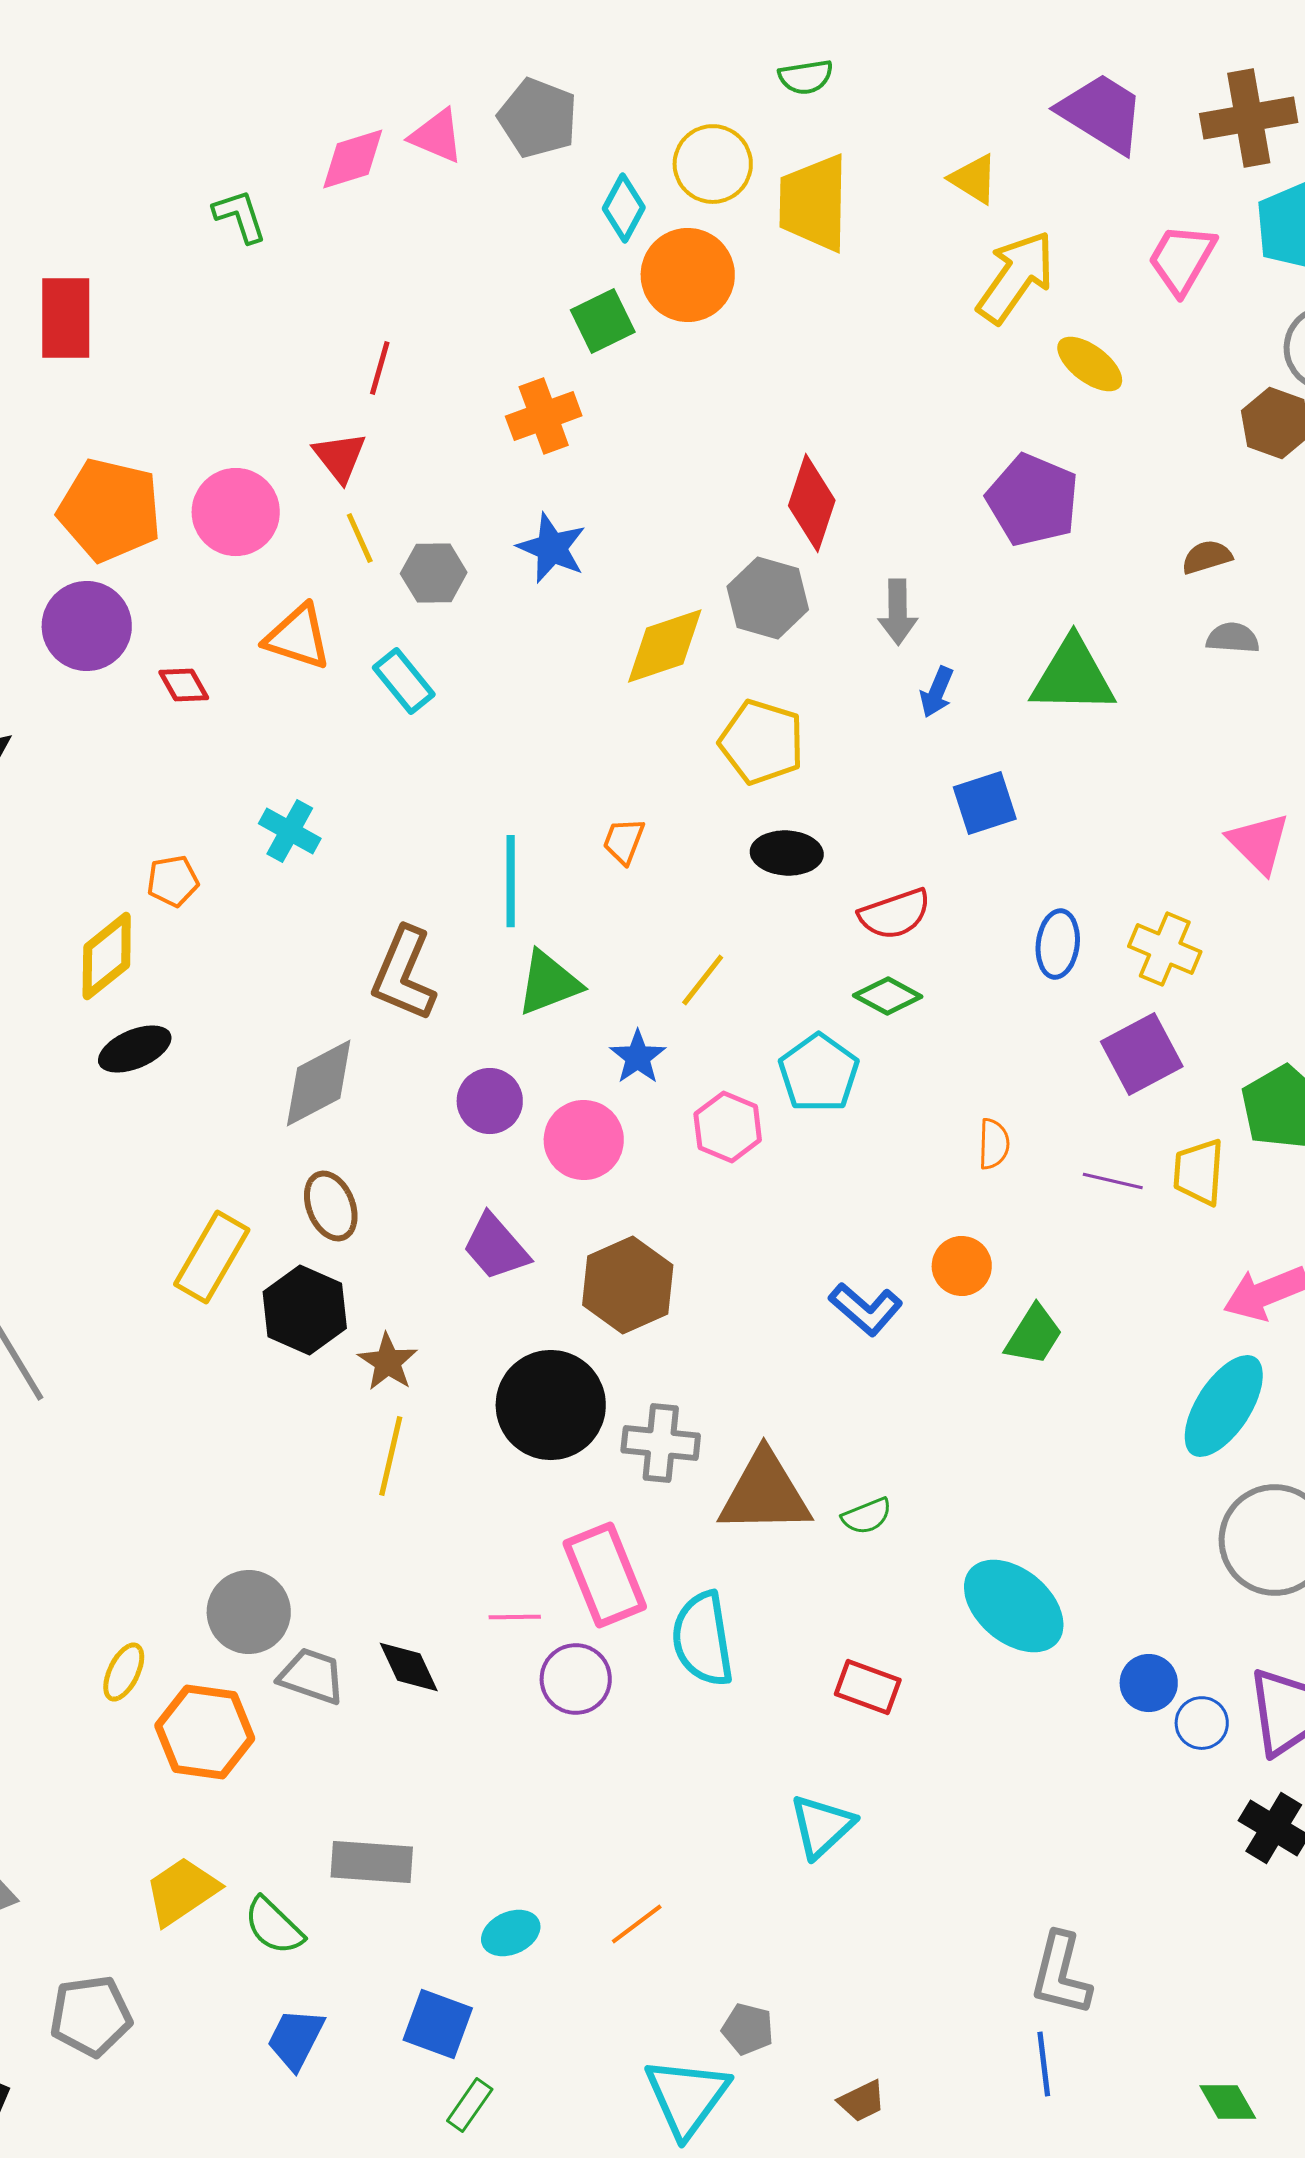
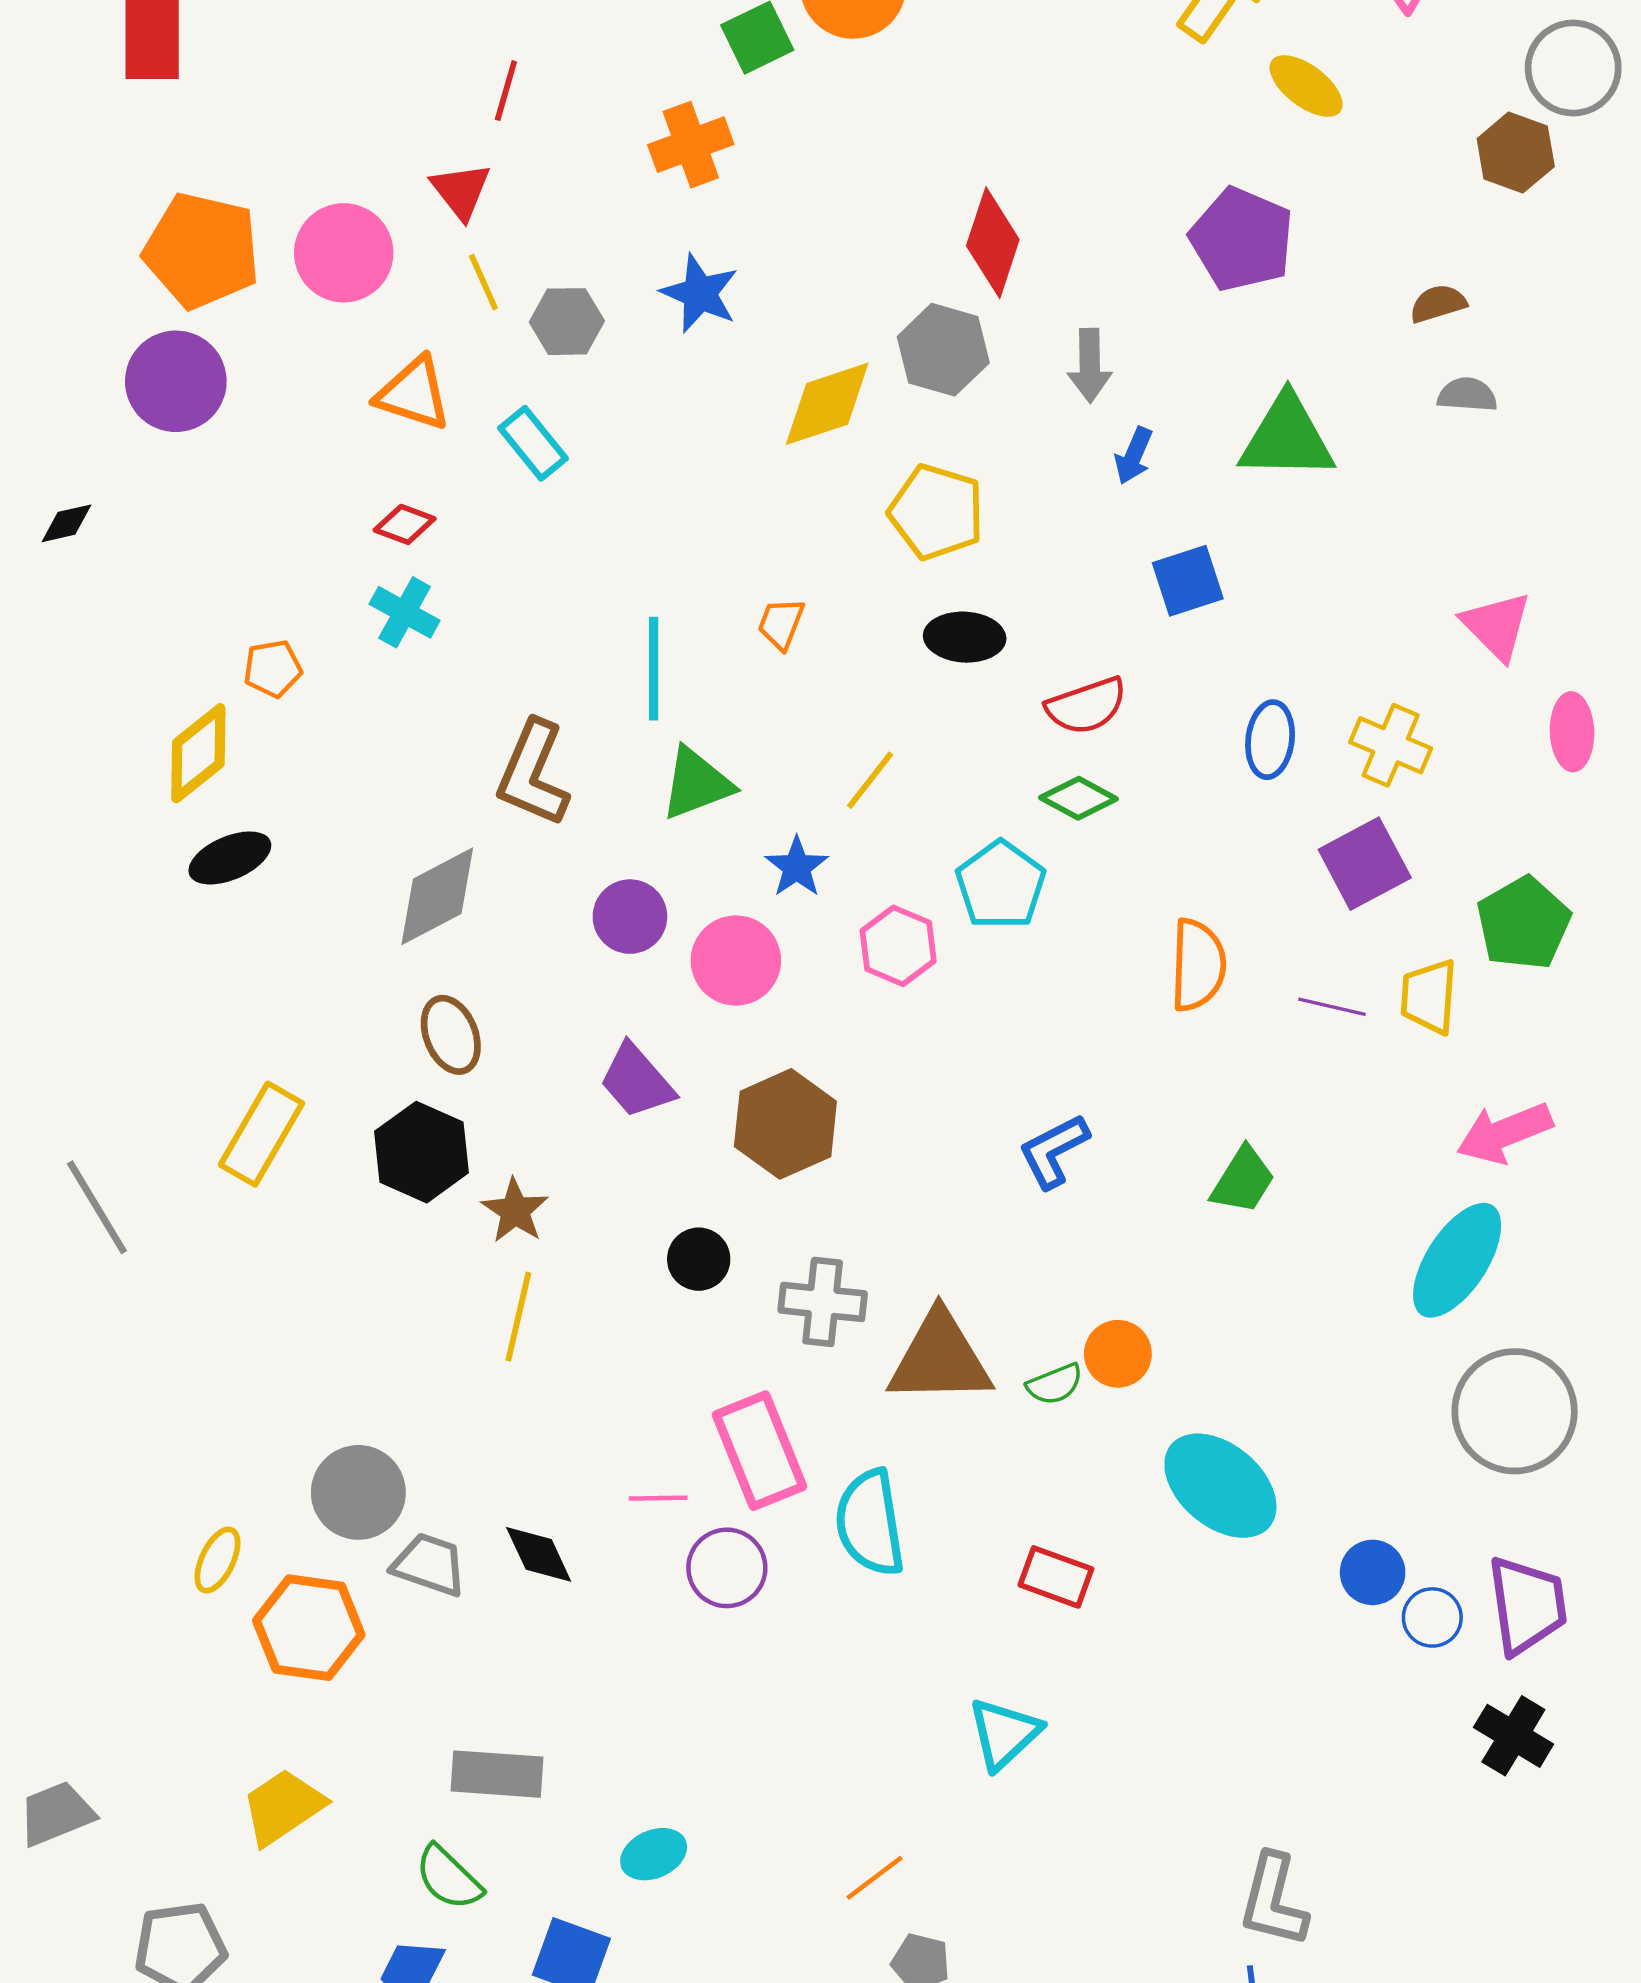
red diamond: (184, 685) -> (405, 524), moved, turned -40
orange semicircle: (994, 1144) -> (1198, 965), size x1.6
yellow rectangle: (212, 1257) -> (261, 1134), moved
orange circle: (962, 1266) -> (1118, 1354), moved
blue L-shape: (866, 1309) -> (1054, 1151), turned 112
black circle: (551, 1405) -> (699, 1259), size x0.5
orange line: (637, 1924) -> (874, 1878), moved
green semicircle: (274, 1926) -> (449, 1878), moved

